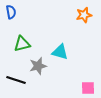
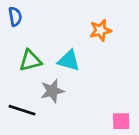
orange star: (84, 15) -> (100, 30), moved
cyan triangle: (60, 52) -> (69, 61), moved

